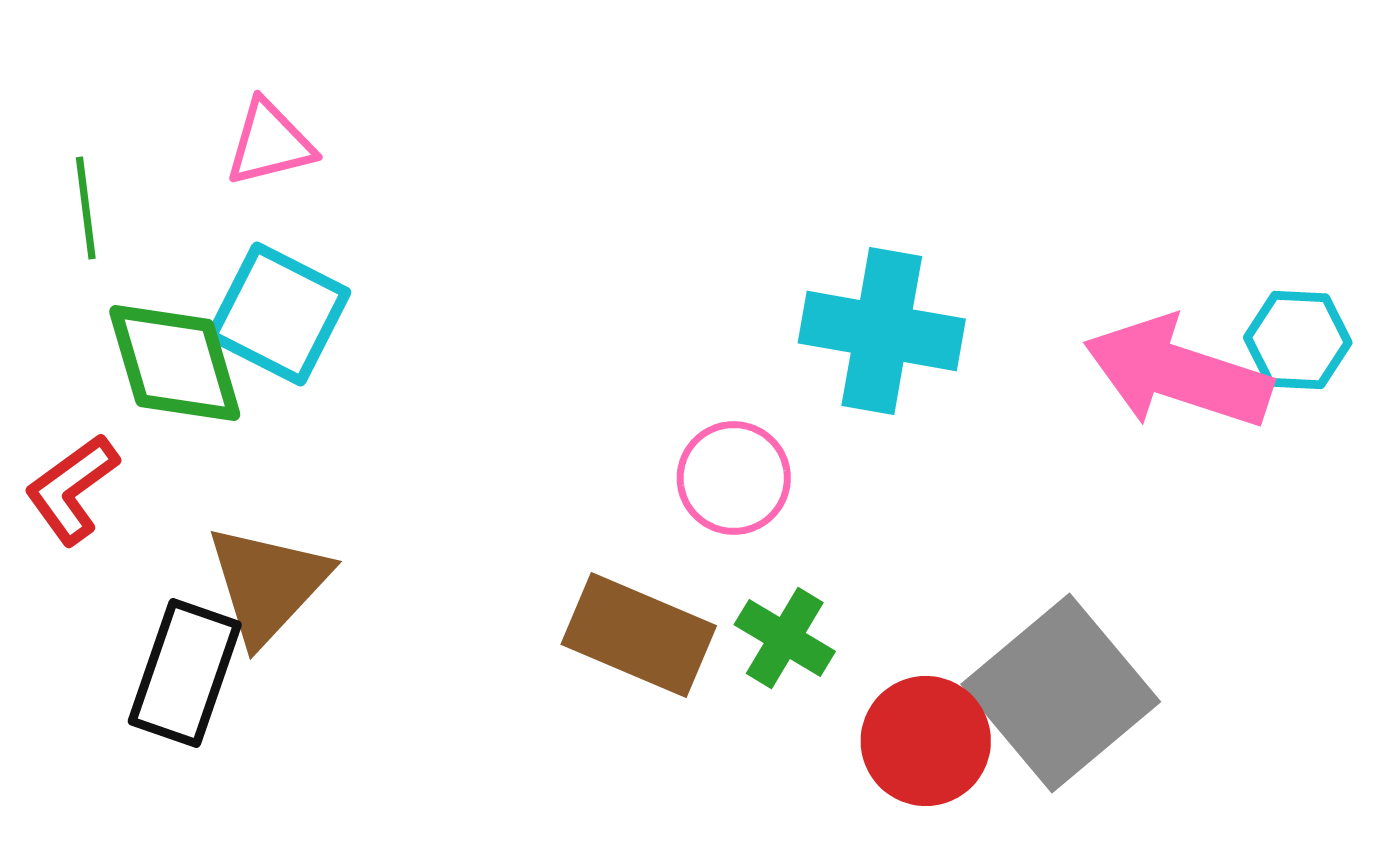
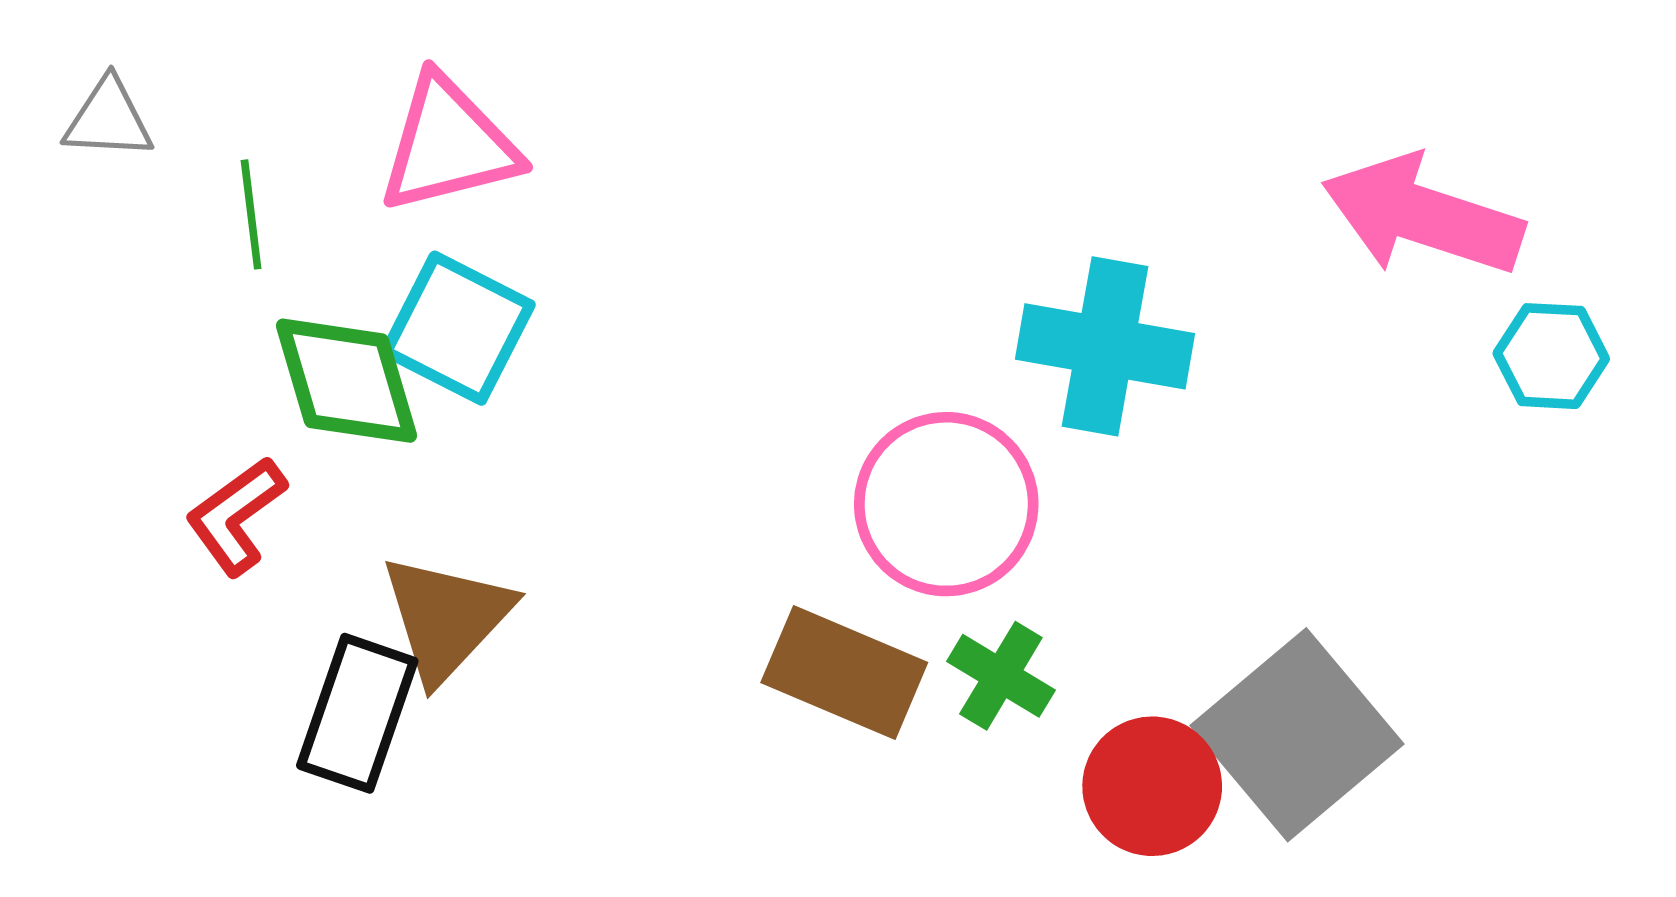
pink triangle: (270, 143) -> (448, 145), size x1.5
pink arrow: (1178, 373) -> (1423, 216), moved
pink circle: (734, 478) -> (946, 504), size x1.5

